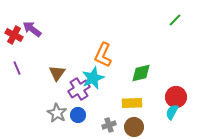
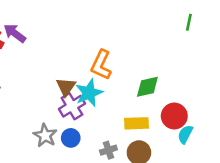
green line: (175, 20) -> (189, 22), turned -32
brown triangle: (57, 73) -> (66, 87), moved
red circle: (176, 97) -> (174, 116), moved

